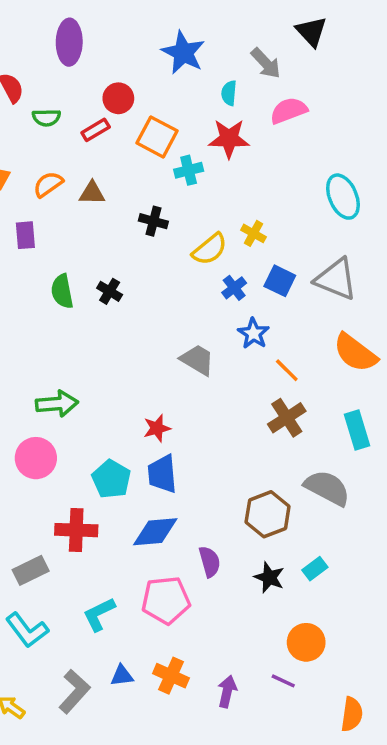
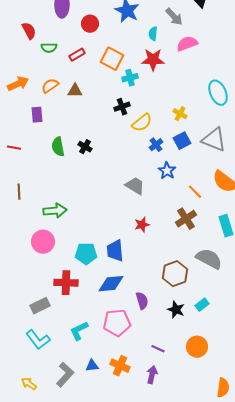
red circle: (118, 98) -> (90, 24), moved
black cross: (153, 221) -> (122, 107), moved, turned -35
yellow cross: (253, 233) -> (180, 114), moved
blue square: (280, 281) -> (182, 141), turned 36
orange line: (287, 370) -> (195, 192), moved
red star: (157, 428) -> (142, 225), moved
cyan pentagon: (111, 479) -> (86, 254), turned -30
purple line: (283, 681) -> (158, 349), moved

